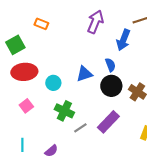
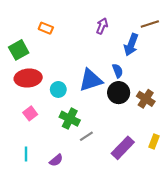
purple arrow: (95, 22) -> (102, 26), size x0.7
blue triangle: (84, 74) -> (91, 80), size x1.4
purple rectangle: (108, 122) -> (123, 148), moved

